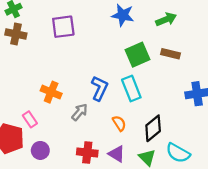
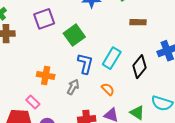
green square: (137, 55) -> (74, 35), moved
cyan rectangle: (131, 88) -> (112, 58), turned 65
black diamond: (153, 128) -> (139, 67), moved

